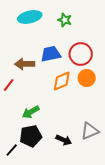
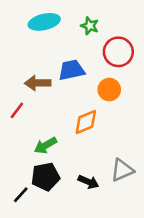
red circle: (81, 54) -> (118, 52), moved
orange circle: (87, 78) -> (109, 90), moved
orange diamond: (62, 81) -> (86, 122), moved

